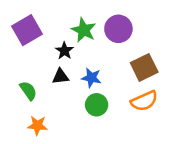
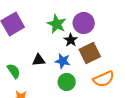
black star: (64, 51) -> (71, 40), moved
brown square: (144, 67) -> (90, 53), moved

